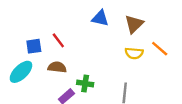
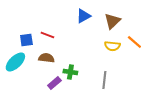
blue triangle: (100, 18) -> (83, 16), turned -42
red line: (58, 40) -> (47, 35), turned -32

